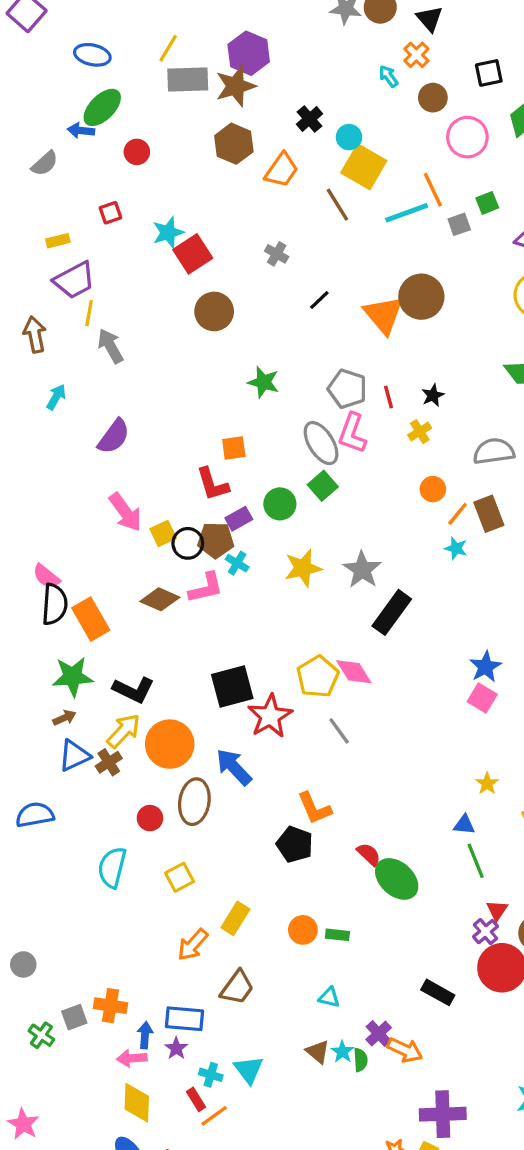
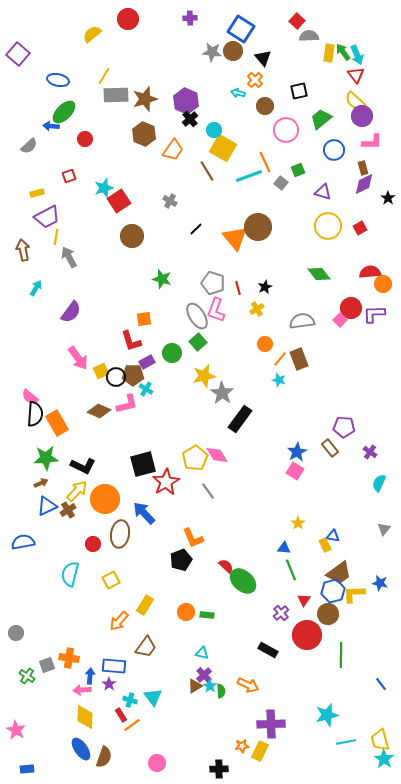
purple hexagon: (249, 53) -> (186, 101), moved
cyan arrow: (388, 76) -> (238, 93), turned -40
gray square: (459, 224) -> (281, 183), turned -32
yellow star: (303, 568) -> (204, 376), moved
black pentagon: (295, 844) -> (181, 560), turned 30
purple cross: (486, 932) -> (281, 613), moved
purple cross: (379, 1034) -> (204, 675), moved
brown triangle: (318, 1052) -> (195, 686), turned 49

